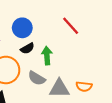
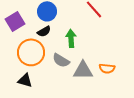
black semicircle: (27, 48) -> (44, 31), moved

